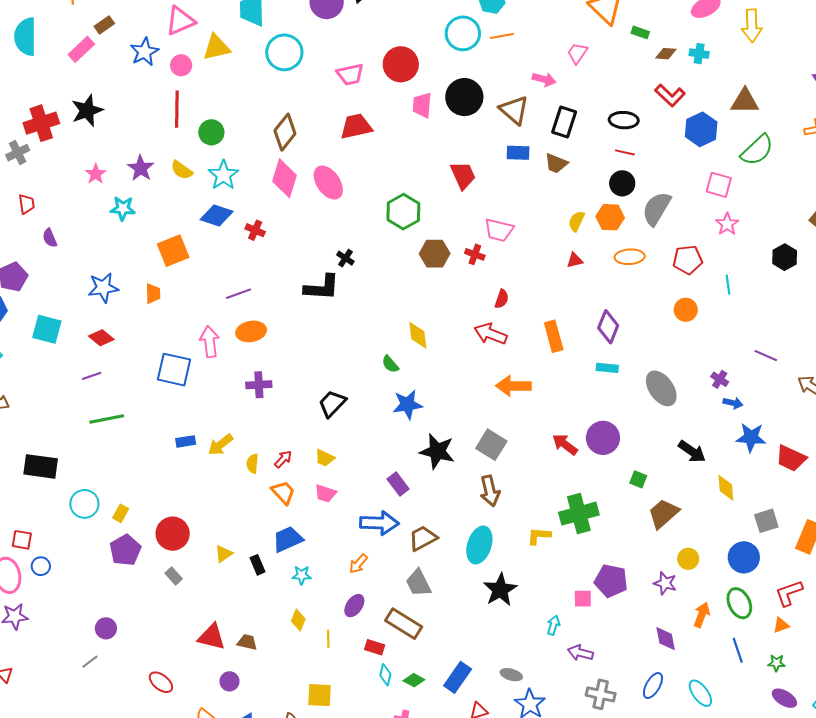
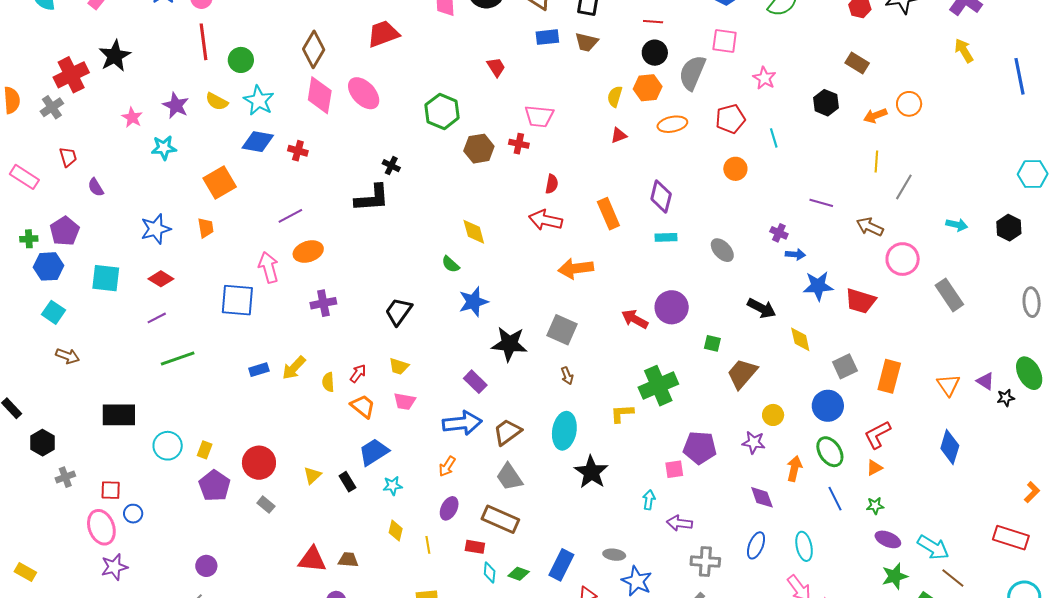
red trapezoid: (463, 175) -> (496, 67), size x0.7
pink square: (719, 185) -> (725, 41), moved
gray ellipse: (661, 388) -> (722, 250), size x0.7
brown arrow: (490, 491) -> (567, 376), size x0.6
cyan ellipse: (700, 693) -> (804, 546), turned 32

